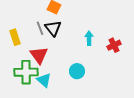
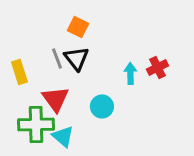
red cross: (114, 45) -> (157, 67), moved
cyan circle: (77, 71) -> (102, 106), moved

